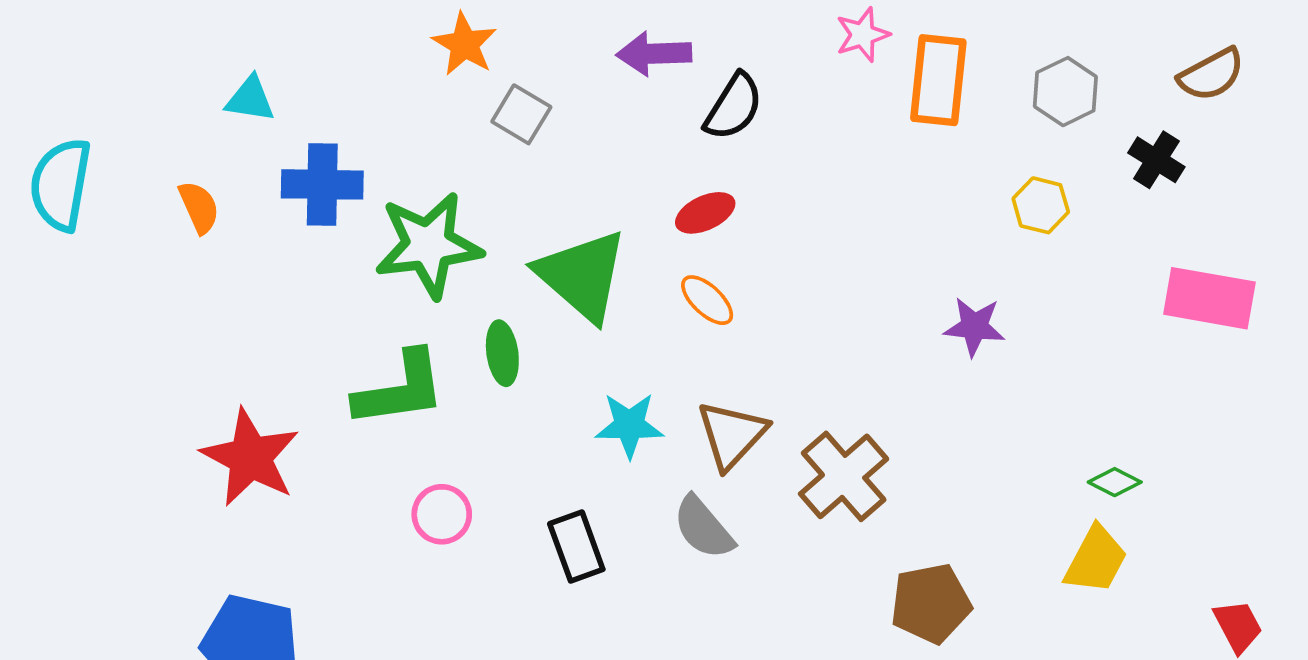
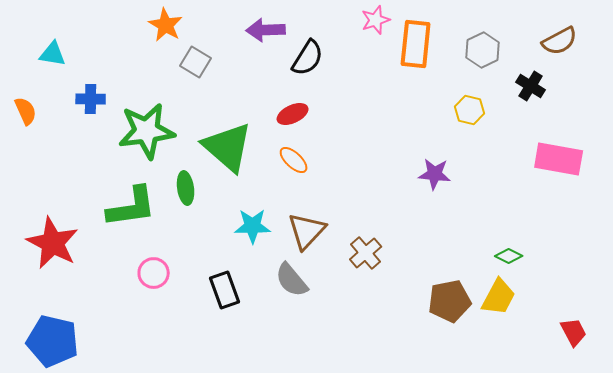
blue cross: (322, 184) -> (91, 99), size x0.7
brown cross: (844, 476) -> (366, 253), size x0.7
brown pentagon: (931, 603) -> (450, 301), moved

